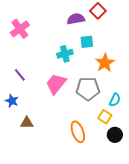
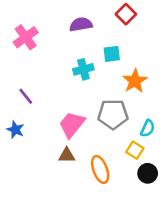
purple semicircle: (76, 19) -> (81, 24), moved
pink trapezoid: (56, 84) -> (72, 125), moved
brown triangle: (27, 123) -> (67, 155), moved

